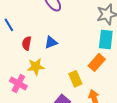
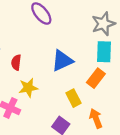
blue triangle: (51, 42) -> (62, 61), moved, size x1.5

